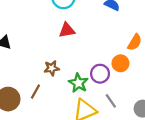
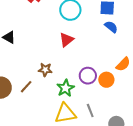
red triangle: (67, 30) -> (66, 40), turned -42
purple circle: (100, 74) -> (88, 76), moved

